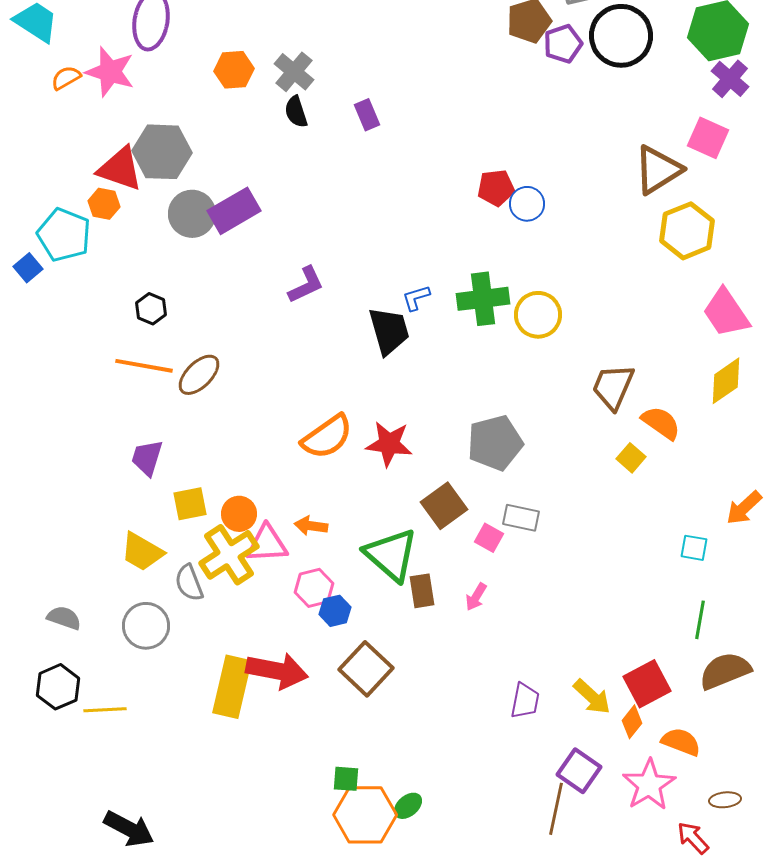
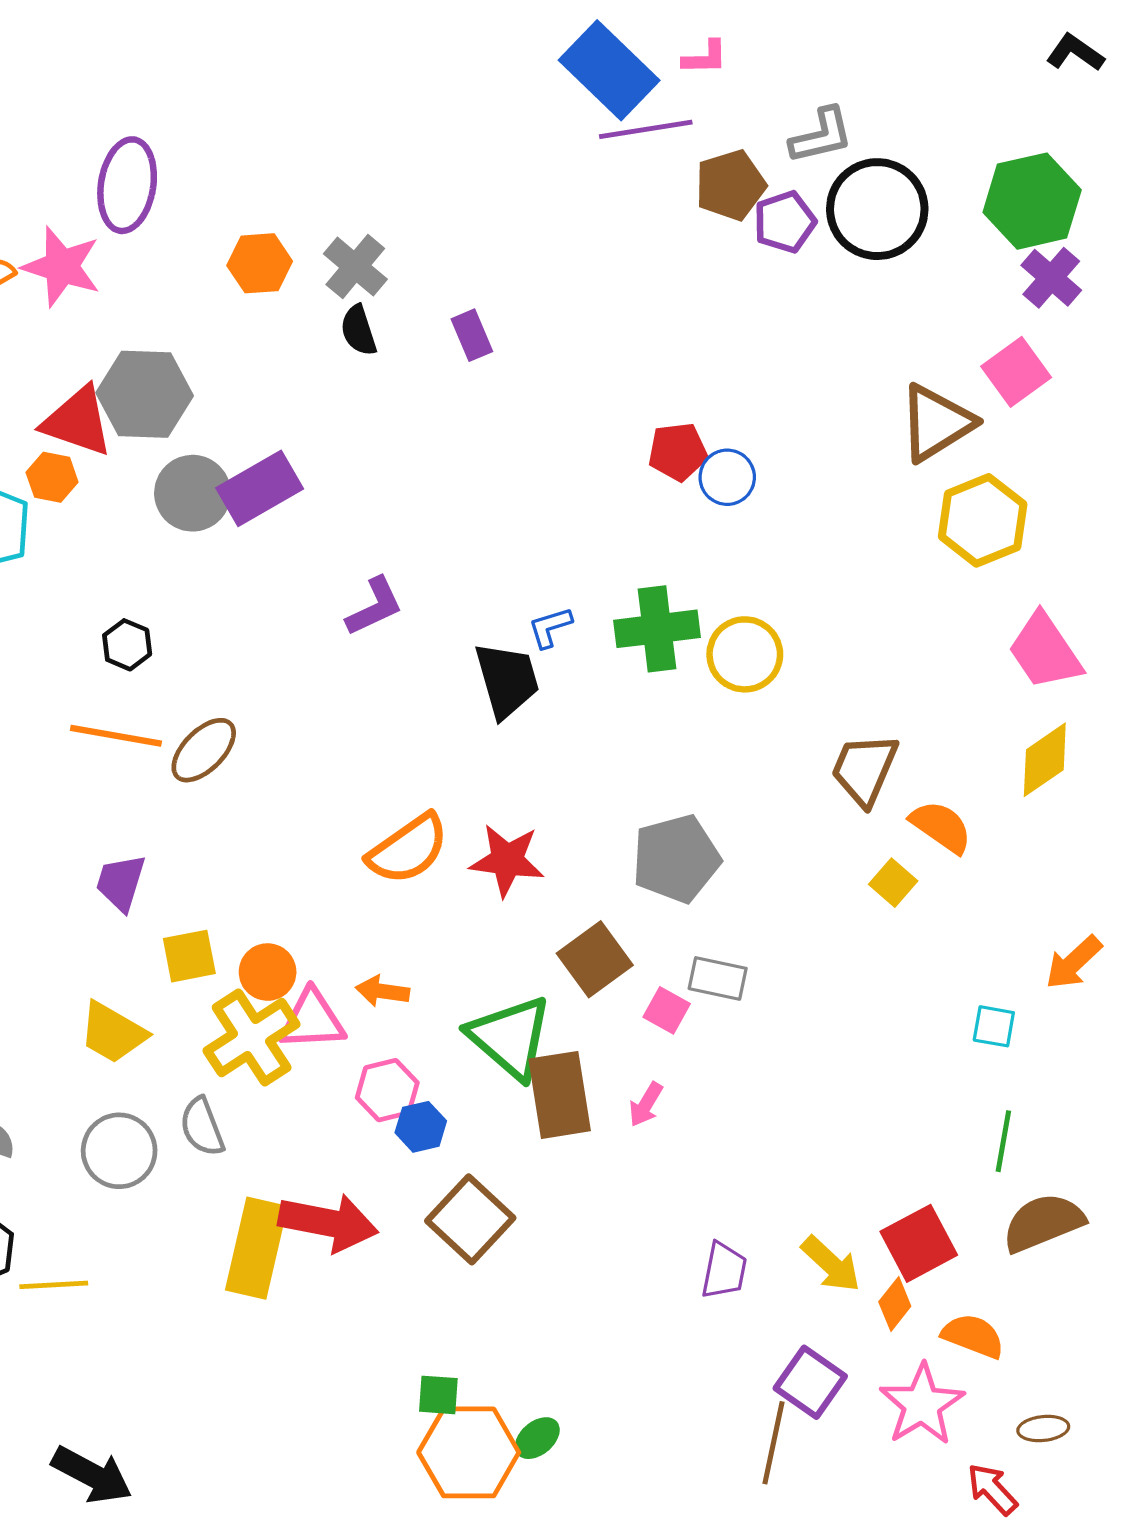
pink square: (708, 138) -> (1016, 372), turned 30
gray semicircle: (189, 583) -> (202, 1127), moved
brown rectangle: (422, 591) -> (560, 1095), size x1.6

